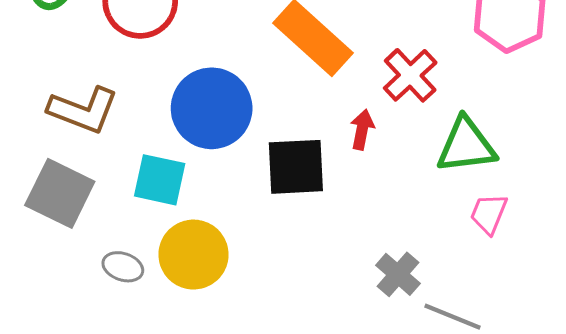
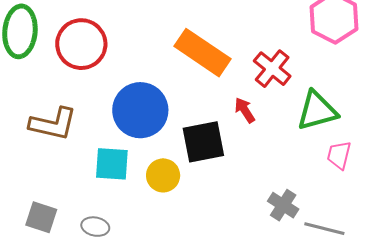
red arrow: (362, 130) -> (245, 110), turned -36
gray square: (60, 193) -> (41, 217), moved, size x0.7
yellow circle: (193, 255) -> (163, 175), moved, size x0.7

